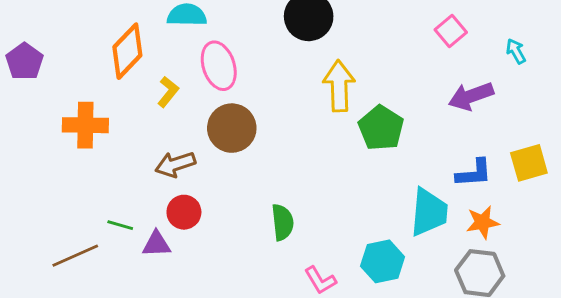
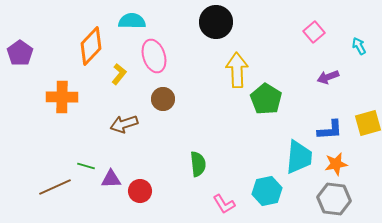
purple arrow: (471, 96) -> (328, 77), size x0.7
brown circle: (232, 128) -> (163, 99), size x0.7
red circle: (184, 212) -> (140, 191), moved

